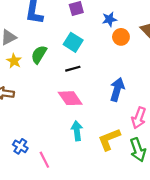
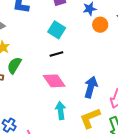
green semicircle: (39, 54) -> (14, 65), moved
blue arrow: (117, 89) -> (91, 87), moved

